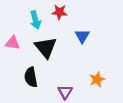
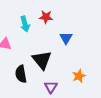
black triangle: (46, 47) -> (42, 60), moved

